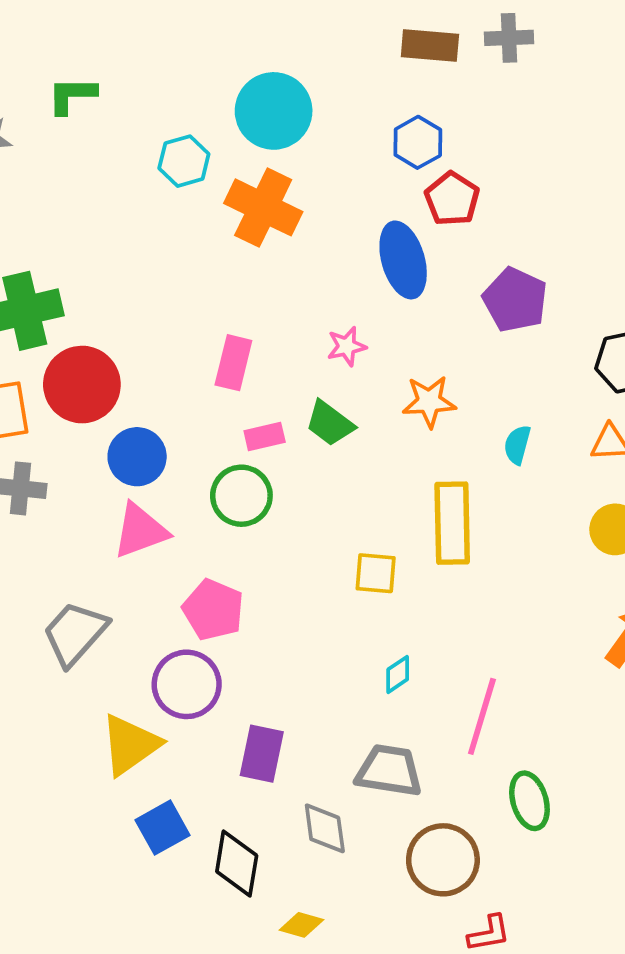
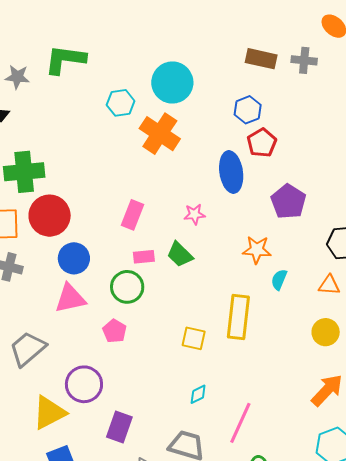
green L-shape: (72, 95) -> (65, 59), size x1.5
orange star: (429, 402) -> (257, 250), moved
pink pentagon: (213, 610) -> (115, 331), moved, size x0.7

